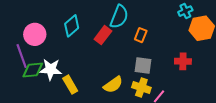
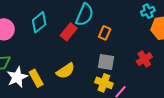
red cross: (183, 61) -> (144, 59), turned -35
white star: (51, 69) -> (17, 77), moved, turned -30
yellow semicircle: (113, 85) -> (66, 71), moved

